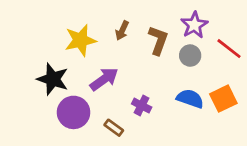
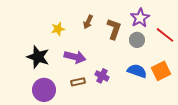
yellow star: (80, 40) -> (58, 29), size x0.6
purple arrow: (104, 79) -> (75, 57), turned 50
purple circle: (74, 112) -> (44, 90), moved
brown rectangle: (114, 128) -> (78, 82), moved, turned -48

